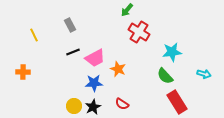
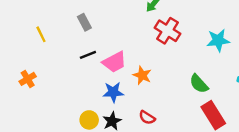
cyan star: (172, 52) -> (218, 40), moved
orange cross: (23, 72) -> (28, 79), turned -32

